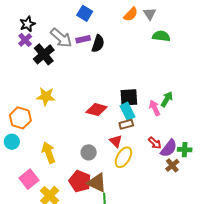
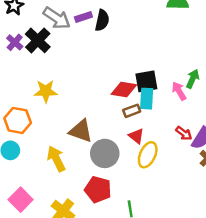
purple cross: (25, 40) -> (15, 42), moved
red diamond: (97, 110) -> (124, 89), moved
cyan rectangle: (128, 111) -> (147, 99), turned 36
brown rectangle: (126, 124) -> (132, 111), moved
gray circle: (89, 152) -> (105, 153), size x1.5
pink square: (29, 179) -> (21, 200), moved
brown triangle: (97, 183) -> (81, 131), moved

